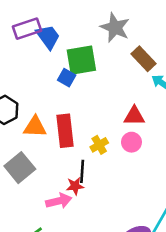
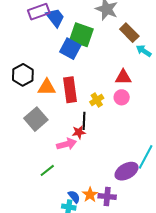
green square: (81, 60) -> (81, 35), turned 30
blue square: (67, 78) -> (70, 49), size x1.5

